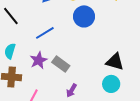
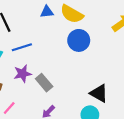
blue line: (45, 33) -> (22, 47), moved

